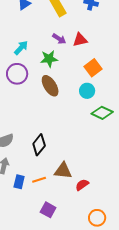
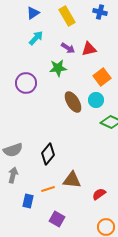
cyan arrow: (21, 48) -> (36, 38), moved
brown ellipse: (50, 86) -> (73, 102), moved
blue rectangle: (19, 182) -> (28, 201), moved
red semicircle: (82, 185) -> (99, 194), moved

